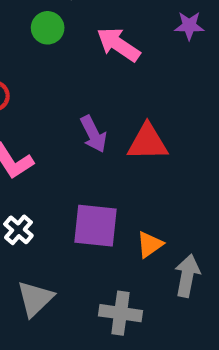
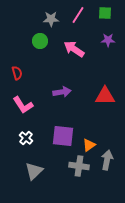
purple arrow: (93, 134) -> (62, 92), turned -72
red triangle: (148, 142) -> (105, 96), moved
gray cross: (120, 313) -> (79, 166), moved

